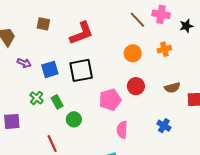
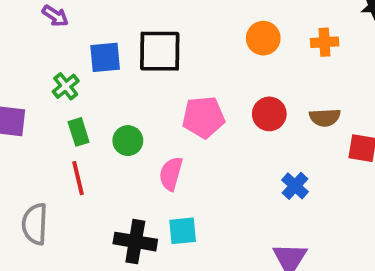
blue square: (50, 69) -> (105, 57), moved
red circle: (136, 86) -> (269, 114), moved
green rectangle: (57, 102) -> (79, 132), moved
pink semicircle: (122, 130) -> (171, 174), moved

